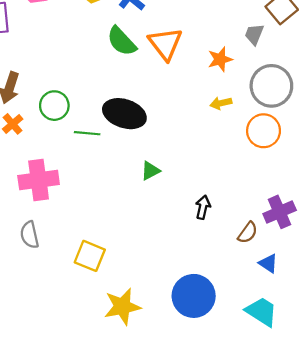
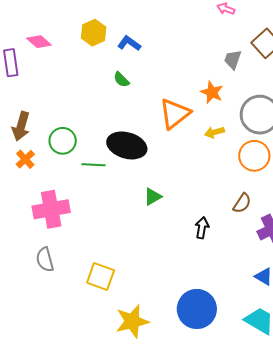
gray trapezoid: (254, 34) -> (233, 60), moved
green semicircle: (122, 41) -> (121, 80), size x0.6
orange triangle: (165, 44) -> (175, 114), moved, turned 32
orange star: (220, 59) -> (212, 92), turned -30
brown semicircle: (248, 233) -> (242, 203), moved

